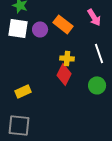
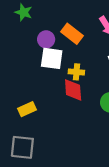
white square: (18, 28) -> (52, 58), moved
red diamond: (64, 74) -> (73, 90), turned -30

